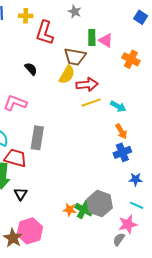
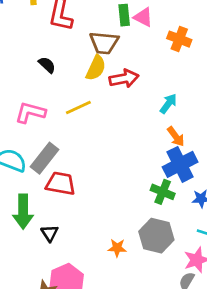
yellow line: (91, 103) -> (78, 107), moved
cyan arrow: (118, 106) -> (168, 104), turned -77
gray rectangle: (37, 138) -> (44, 158), moved, turned 35
blue cross: (122, 152) -> (180, 164), size x1.4
red trapezoid: (15, 158) -> (61, 184), moved
green cross: (84, 210) -> (163, 192), moved

